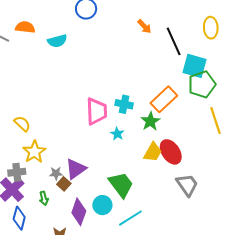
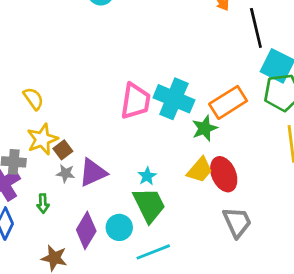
cyan cross: (124, 104) -> (174, 99), size x1.6
cyan star: (117, 134) -> (147, 176), moved
brown square: (64, 184) -> (63, 150), moved

